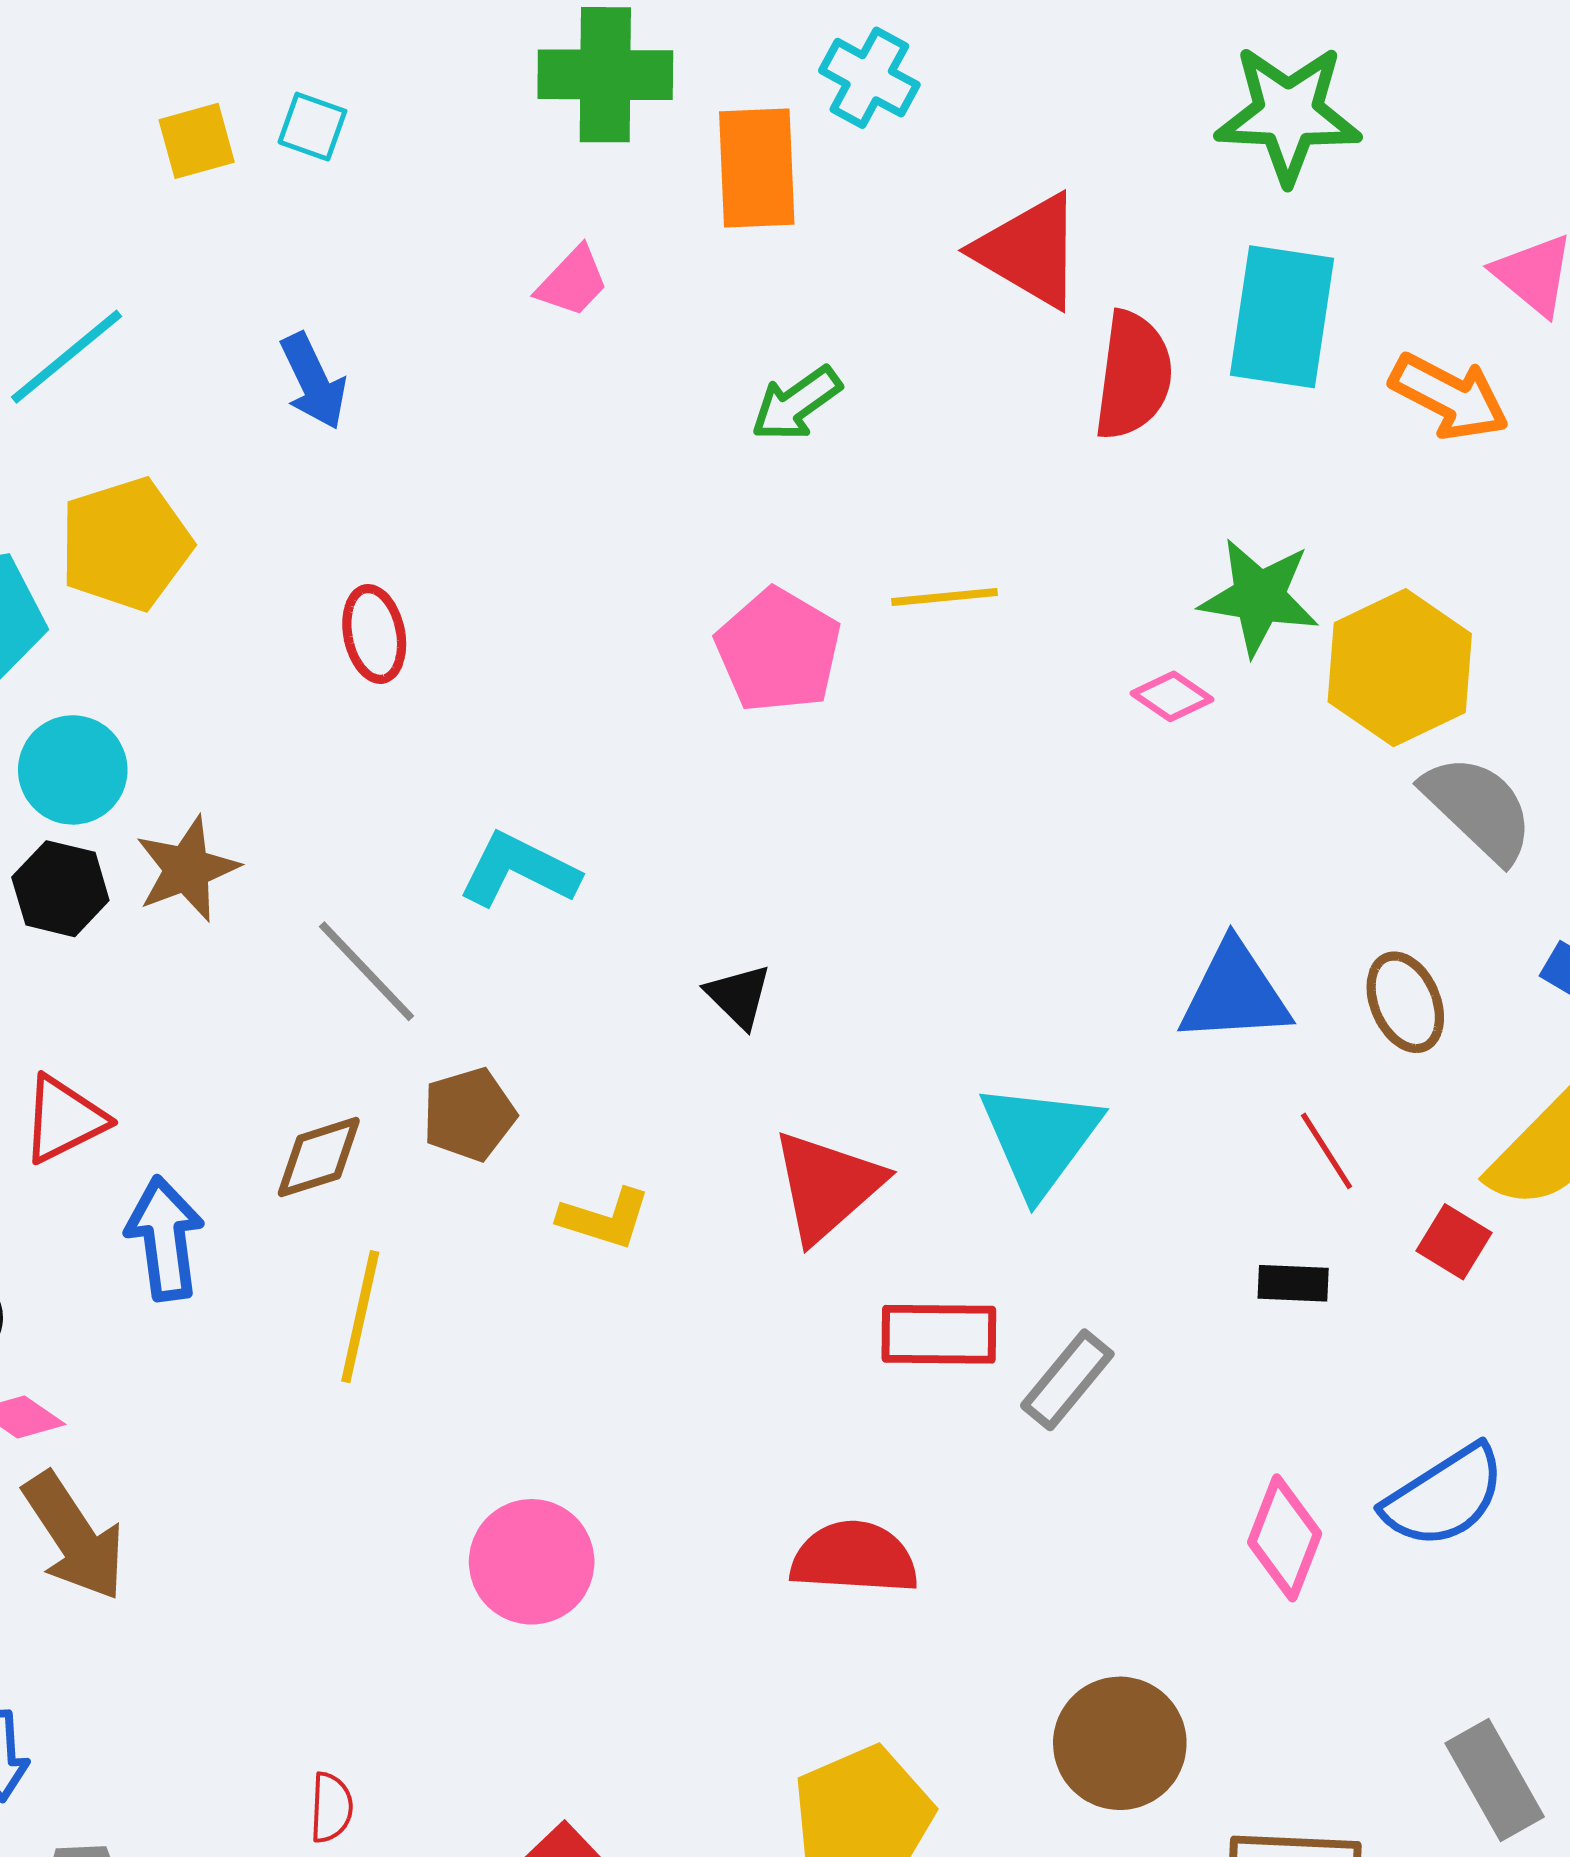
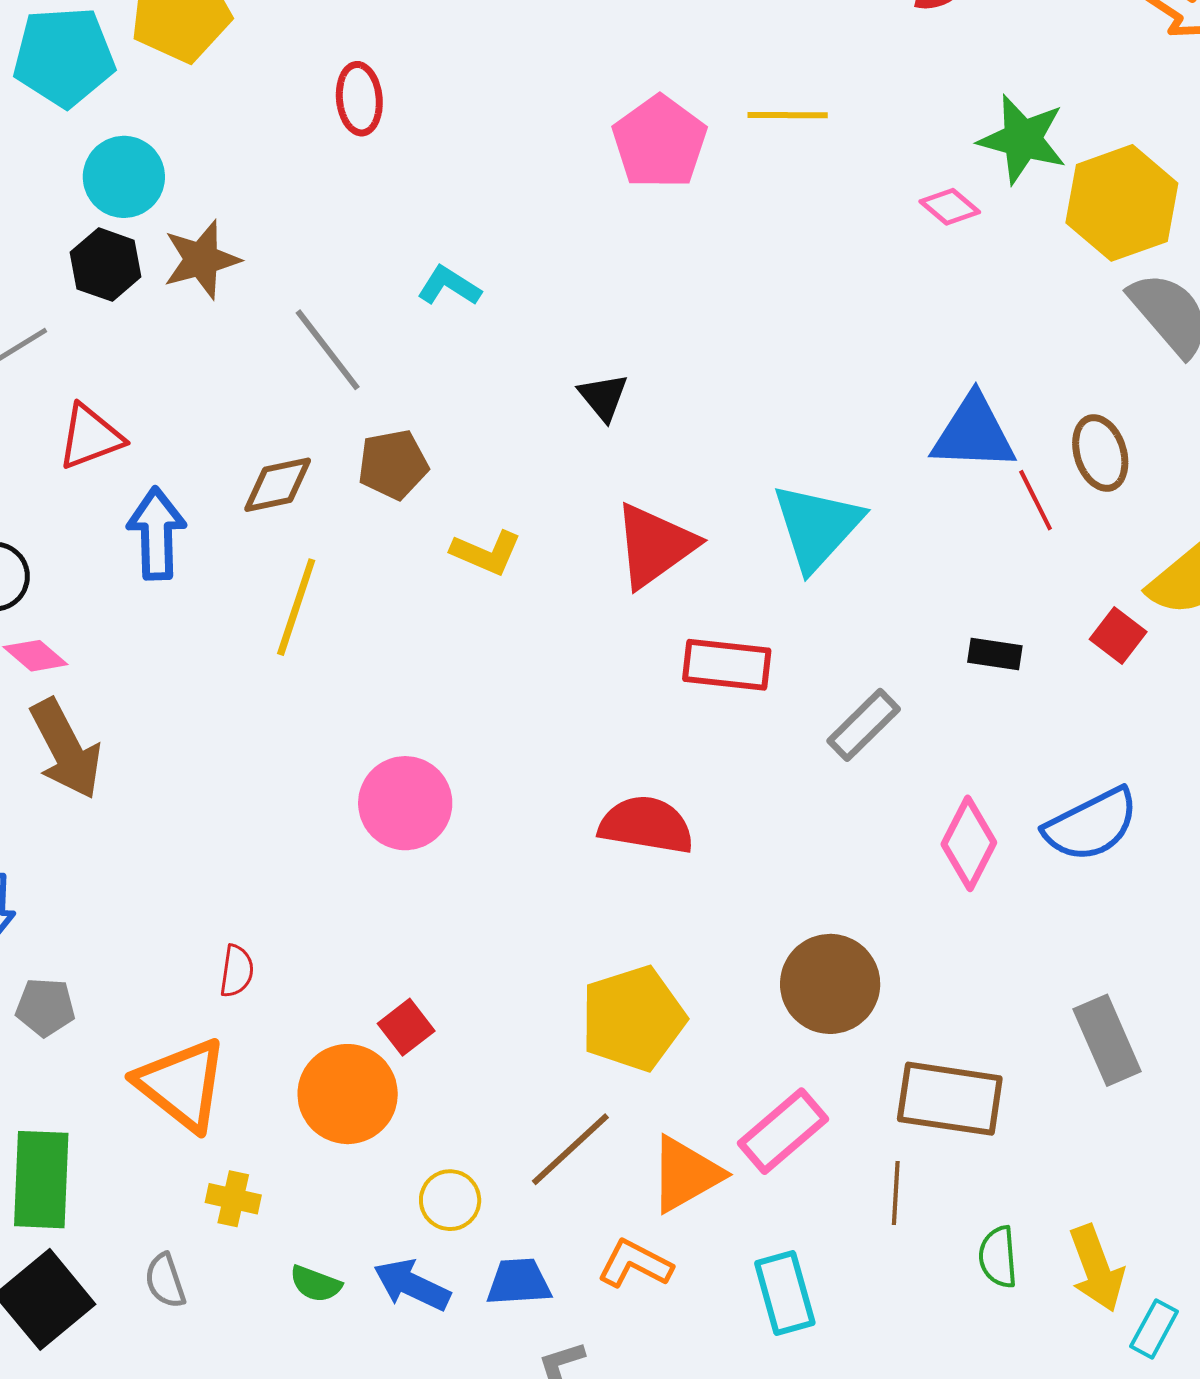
cyan L-shape: (519, 870) -> (449, 286), size x0.7
red line: (1327, 1151) -> (1036, 500), moved
gray rectangle: (1067, 1380) -> (864, 725), moved

